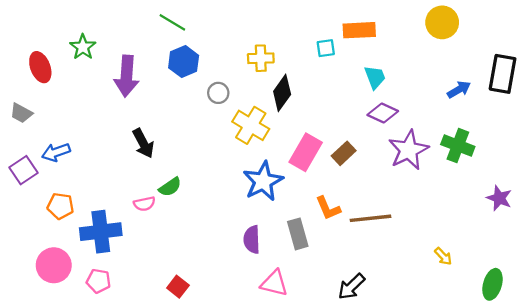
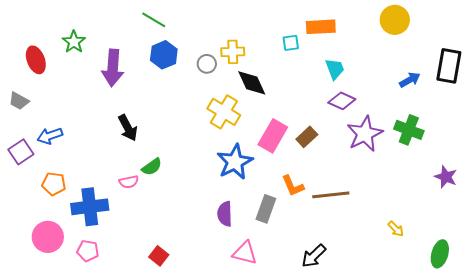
gray circle: (218, 93) -> (207, 64), moved
black diamond: (282, 93) -> (252, 83), turned -60
gray rectangle: (298, 234) -> (266, 209), turned 36

